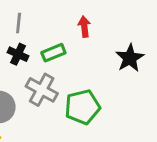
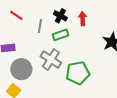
gray line: (19, 23) -> (40, 26), moved
black cross: (18, 54) -> (60, 16), moved

